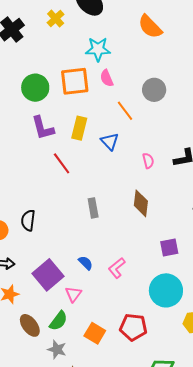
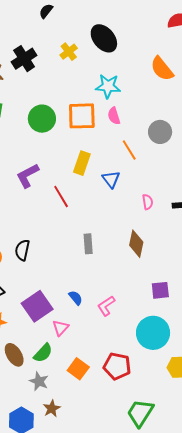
purple L-shape: (43, 128) -> (28, 176), moved, turned 72

